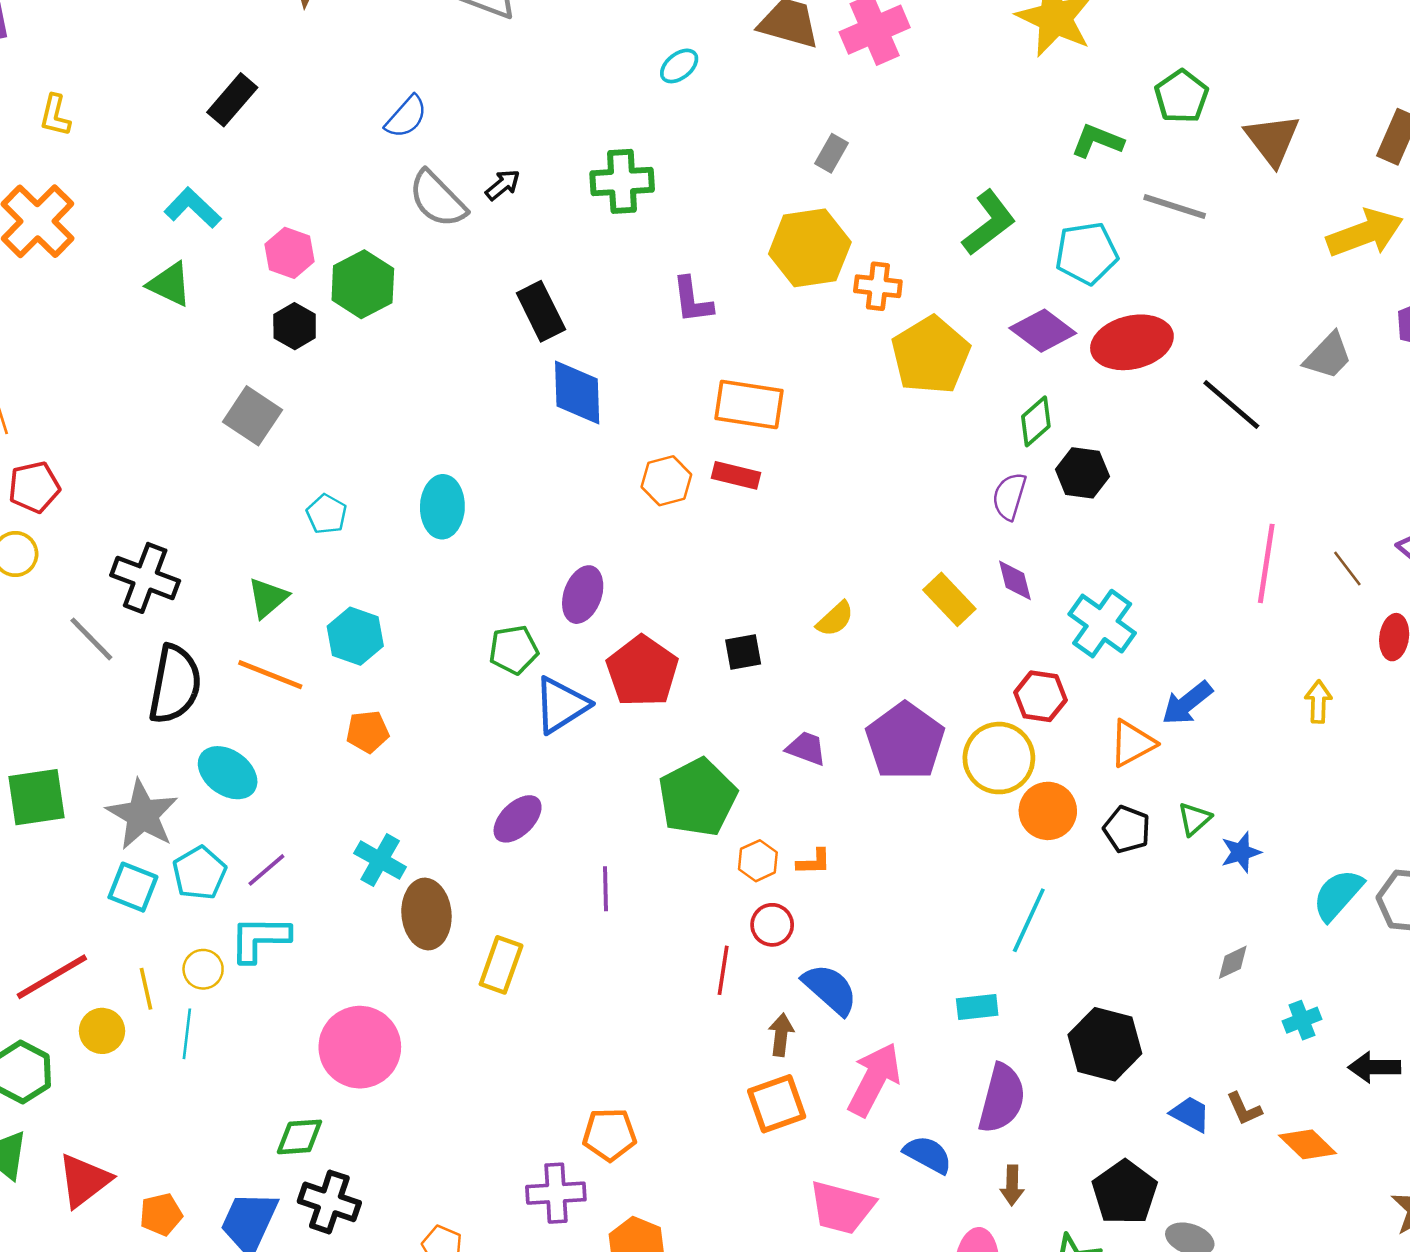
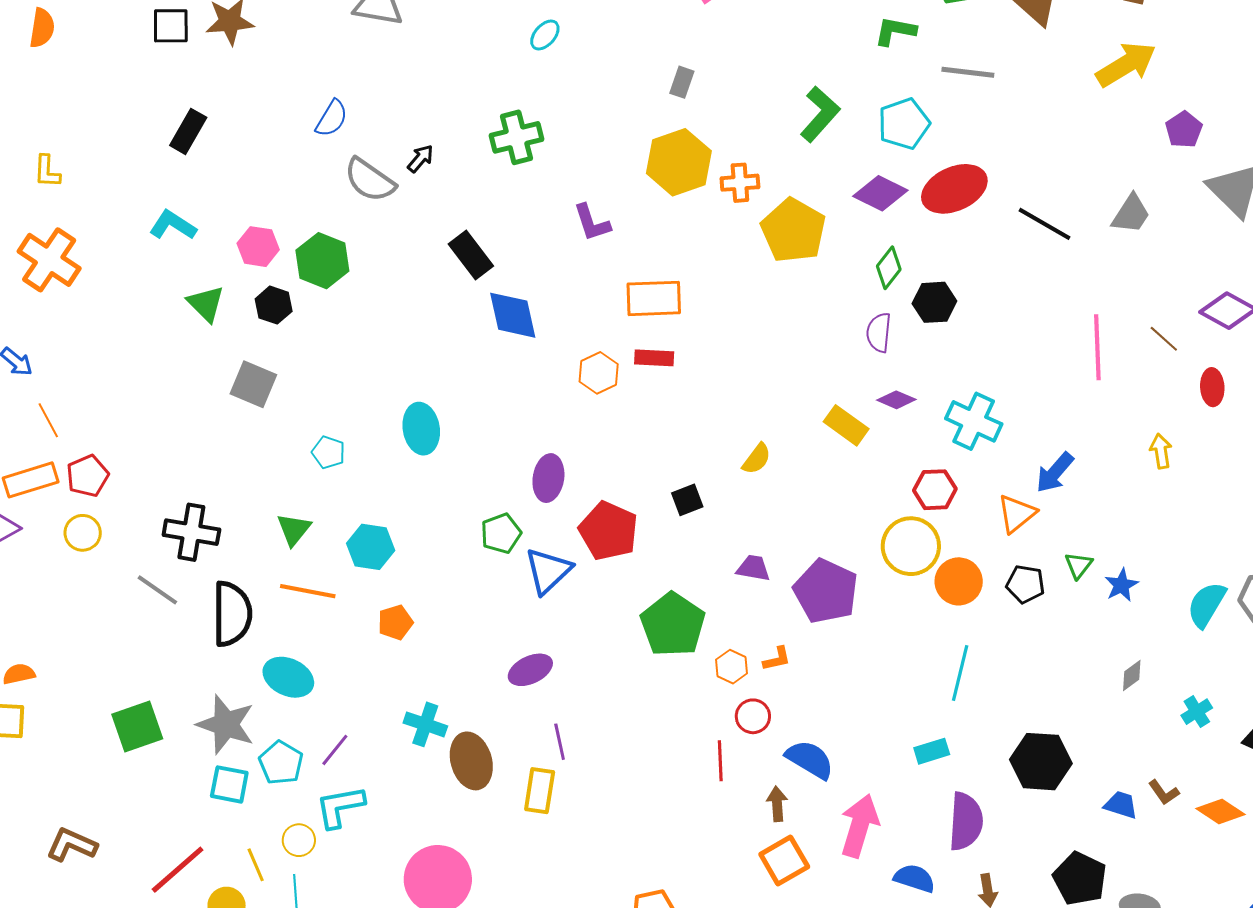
green triangle: (170, 284) -> (206, 304), moved, turned 30
gray trapezoid: (1328, 356) -> (1131, 214), moved
purple diamond: (1015, 580) -> (896, 400), turned -42
purple pentagon: (905, 741) -> (826, 591), moved
purple ellipse: (518, 819) -> (530, 670), turned 30
purple line: (605, 889) -> (560, 742), moved

